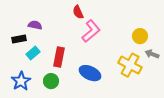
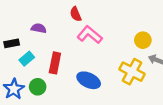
purple semicircle: (35, 25) -> (39, 28), moved
pink L-shape: (91, 31) -> (90, 35), turned -100
green circle: (51, 81) -> (38, 87), moved

